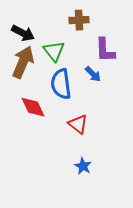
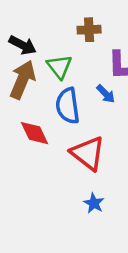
red triangle: (78, 124) -> (88, 153), size x1.5

